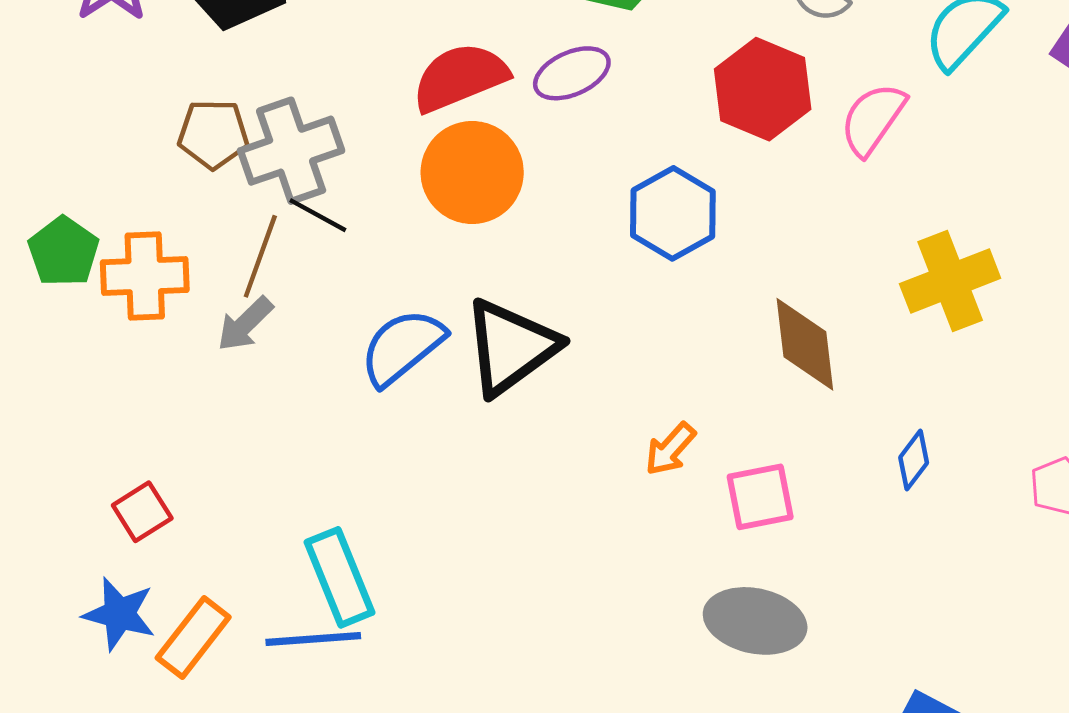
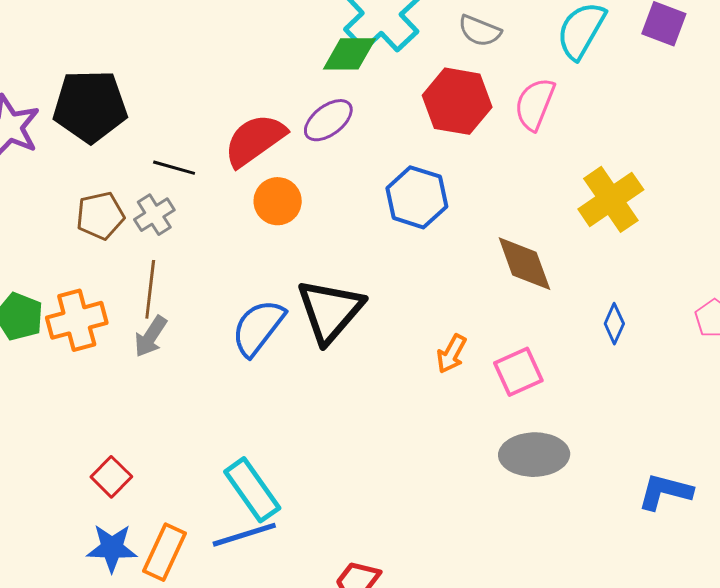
gray cross: (291, 151) -> (154, 215), size x0.6
orange circle: (472, 172) -> (278, 201), size x0.7
black line: (318, 215) -> (174, 168), moved

